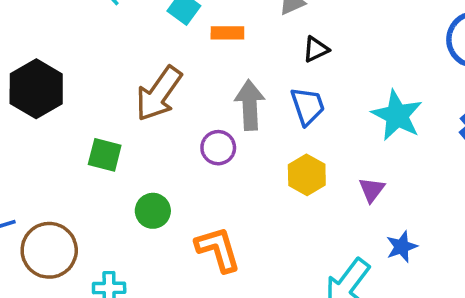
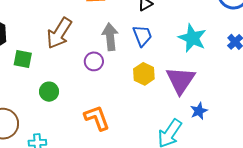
green square: (105, 155) -> (23, 59), moved
purple triangle: (372, 190) -> (181, 80), size x2.0
green circle: (153, 211) -> (49, 92), moved

